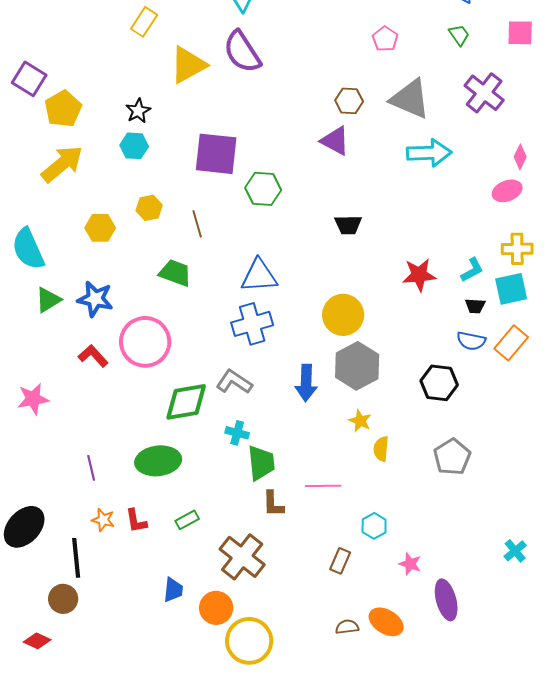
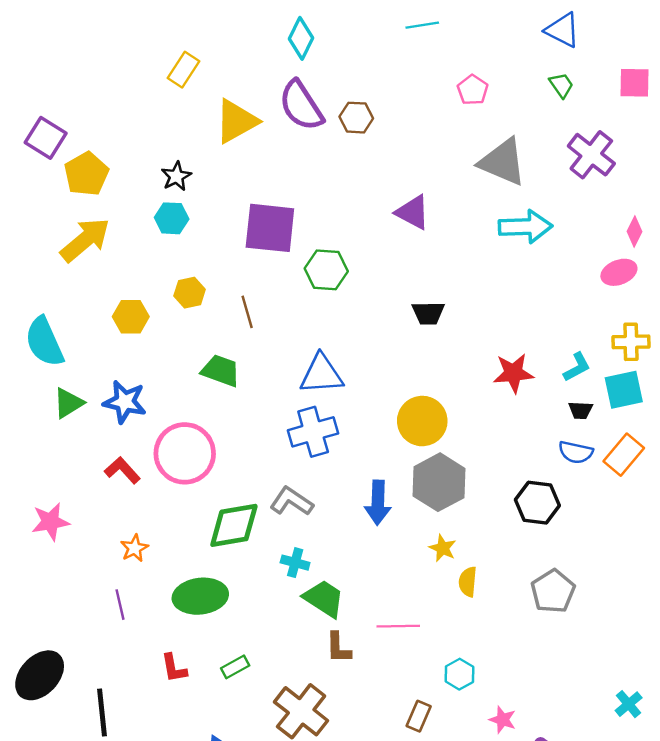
brown hexagon: (349, 101) -> (356, 118), moved
green trapezoid: (261, 463) -> (324, 599), turned -51
orange star: (103, 520) -> (134, 548), moved, turned 30

